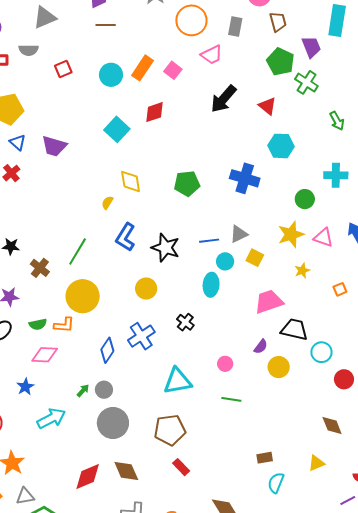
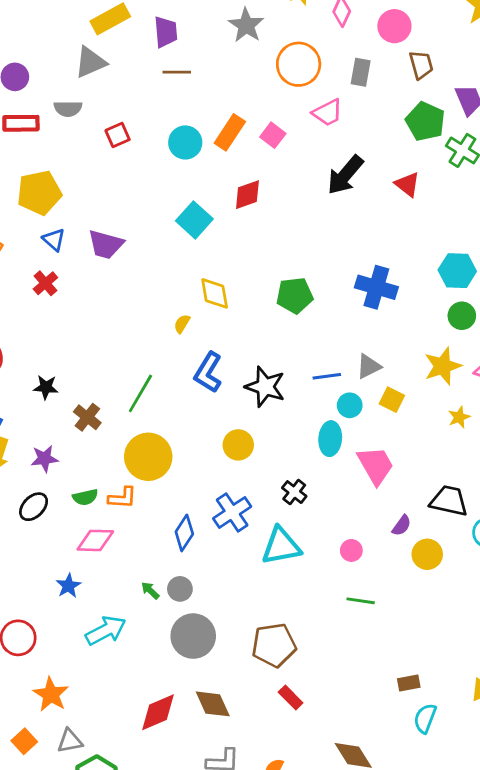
cyan hexagon: (281, 146) -> (457, 271), moved
pink trapezoid: (269, 302) -> (376, 465), moved, turned 80
cyan triangle: (177, 381) -> (281, 546), moved
green arrow: (83, 391) -> (150, 590), turned -88

